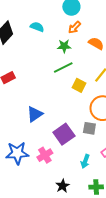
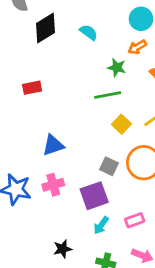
gray square: (89, 128) -> (109, 166), moved
purple square: (64, 134) -> (94, 196), moved
pink cross: (45, 155) -> (53, 185), moved

